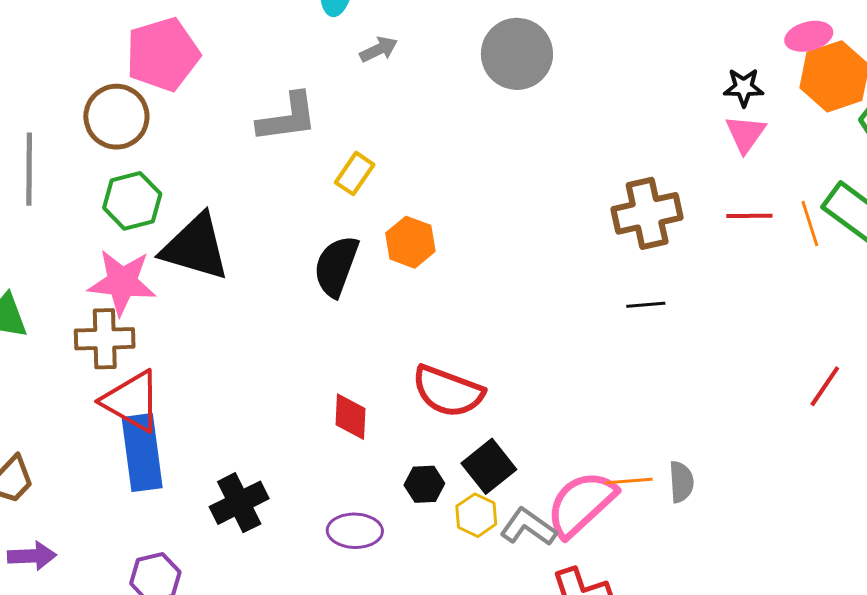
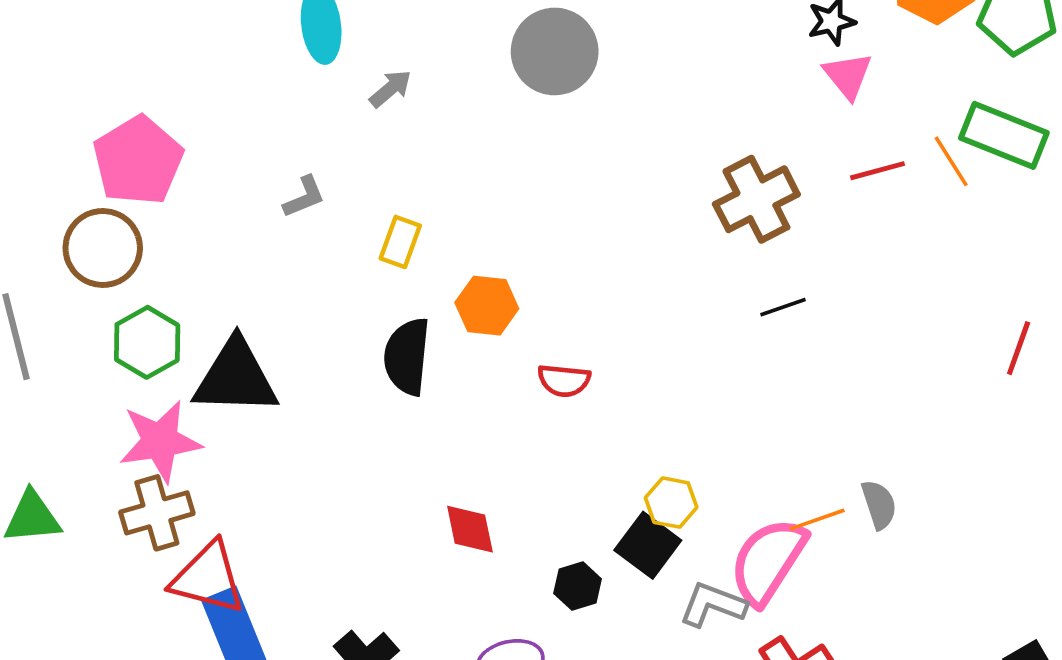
gray L-shape: (287, 118) -> (304, 197), size x0.6
red semicircle: (448, 391) -> (564, 380), moved, size x0.6
yellow hexagon: (476, 515) -> (671, 503), moved

